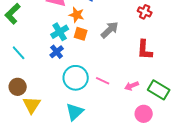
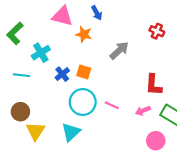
cyan cross: (60, 32) -> (41, 53), moved
orange square: (81, 34) -> (84, 72), moved
red L-shape: (145, 50) -> (154, 85), moved
cyan line: (19, 53) -> (21, 75), turned -42
cyan triangle: (75, 112) -> (71, 132), moved

